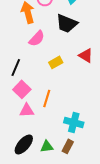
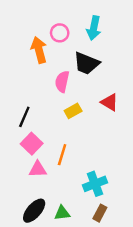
pink semicircle: (37, 38) -> (62, 82), moved, turned 150
cyan cross: (74, 122) -> (95, 184), turned -36
brown rectangle: (68, 146) -> (100, 213), moved

